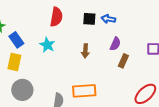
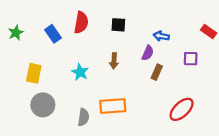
blue arrow: (108, 19) -> (161, 36), moved
blue rectangle: (16, 40) -> (53, 34), moved
cyan star: (47, 45) -> (80, 72), moved

